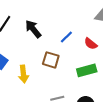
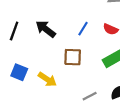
yellow arrow: (23, 74) -> (47, 79), turned -36

